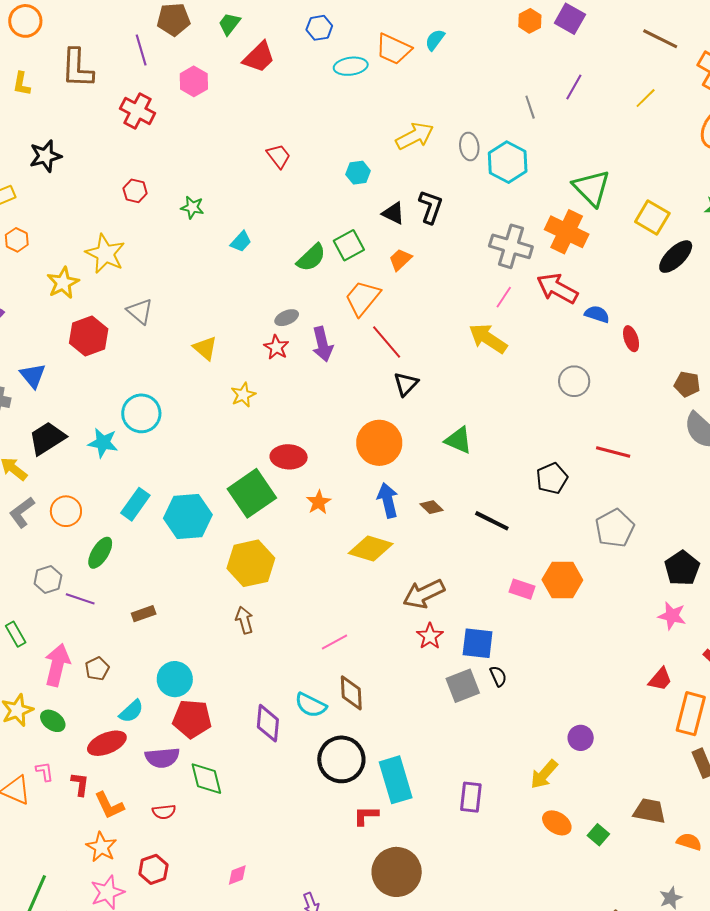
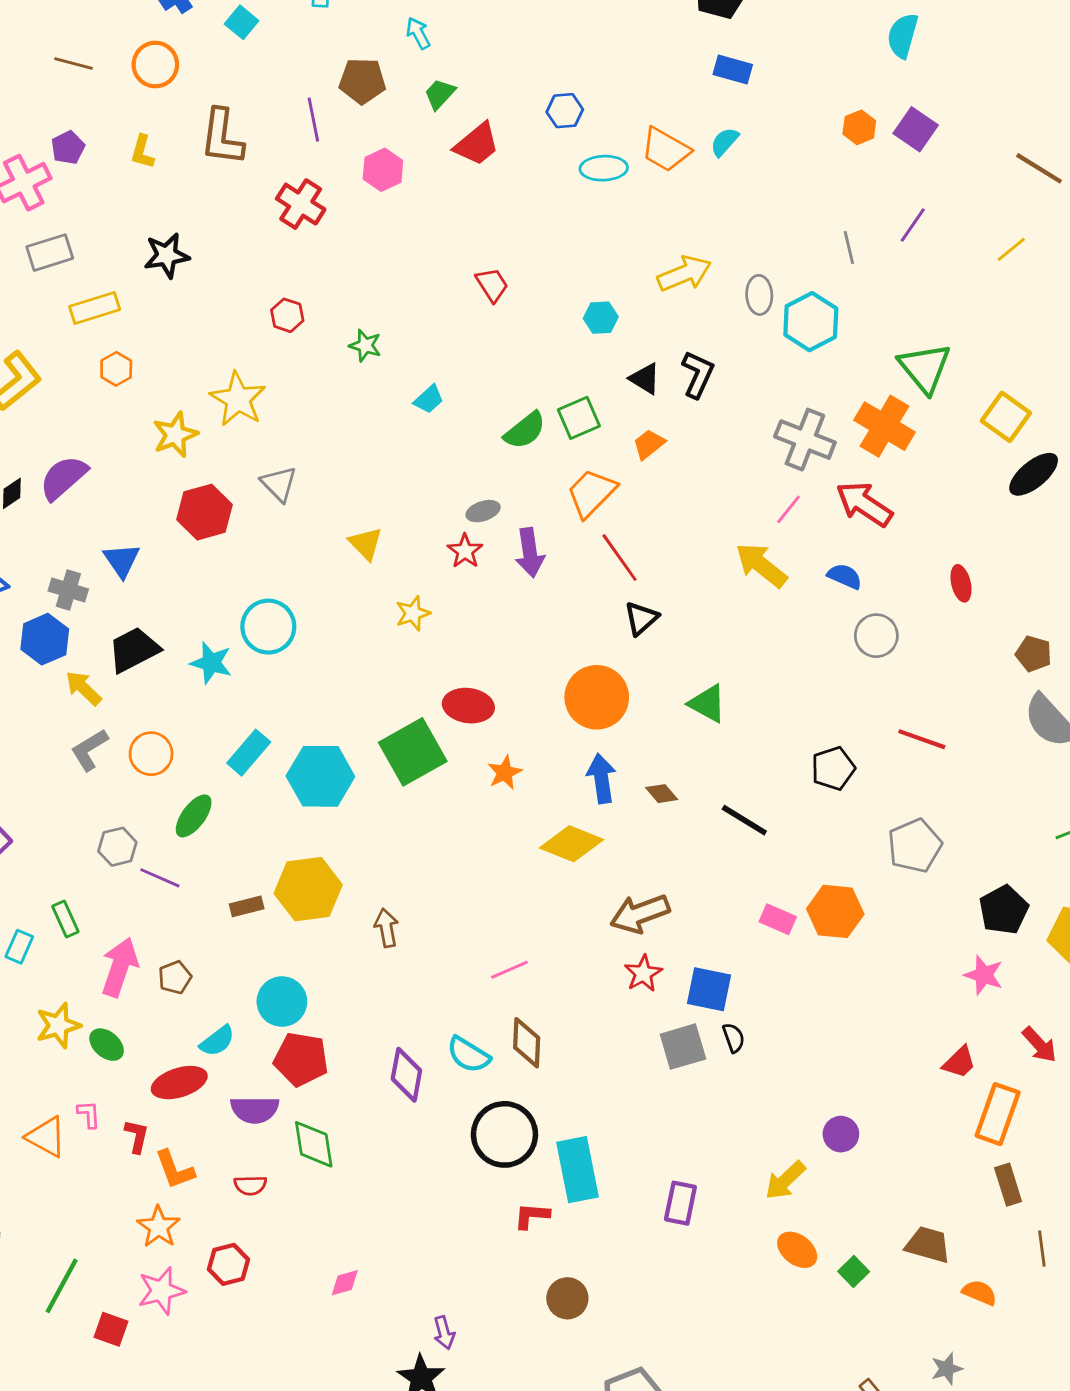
blue semicircle: (597, 314) -> (845, 576), moved
yellow hexagon: (251, 563) -> (308, 889), moved
brown circle: (397, 872) -> (567, 1298), size x0.6

